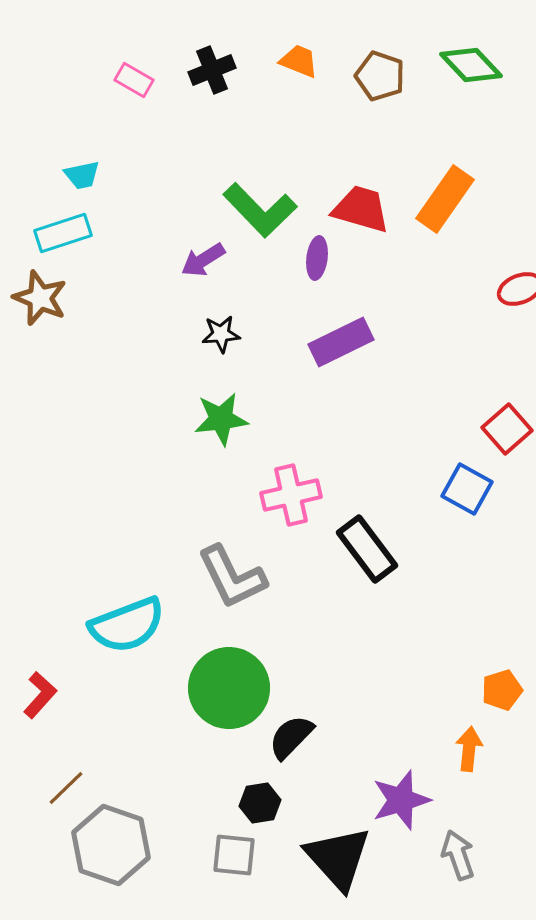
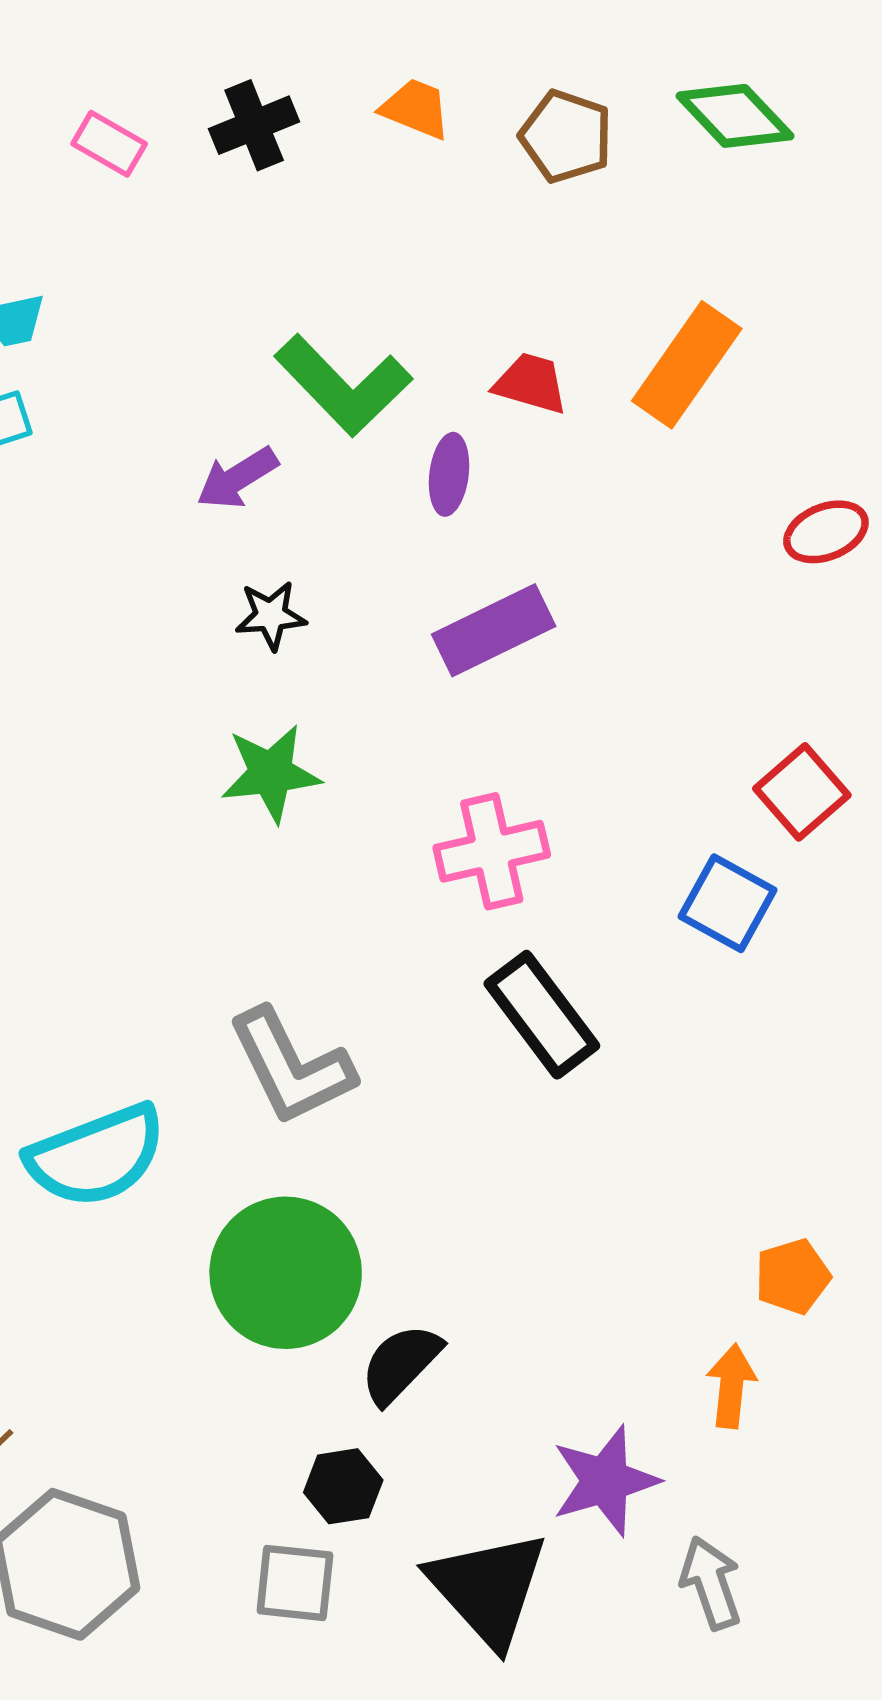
red trapezoid: (361, 209) -> (531, 383), size x0.7
pink cross: (291, 495) -> (492, 851), moved

